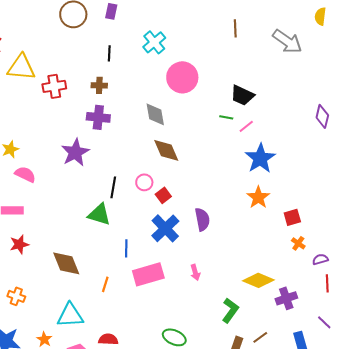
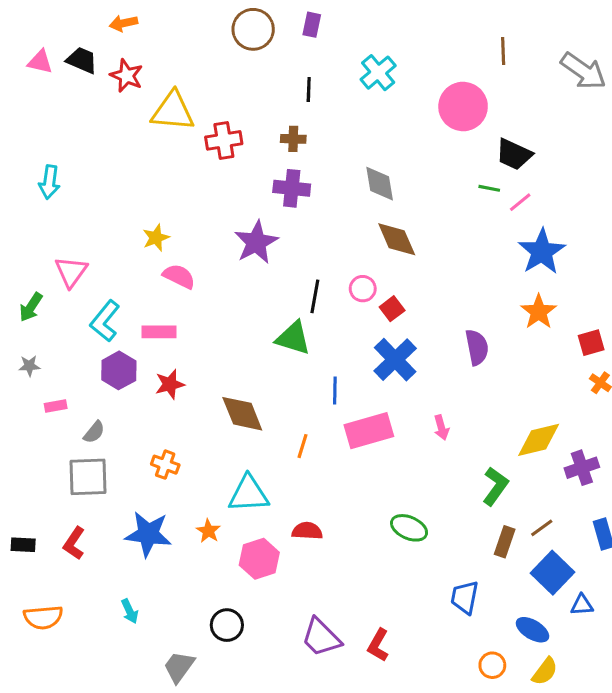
pink circle: (182, 77) -> (463, 107), moved
purple semicircle: (202, 219) -> (477, 347), moved
yellow diamond: (258, 280) -> (539, 440), turned -36

